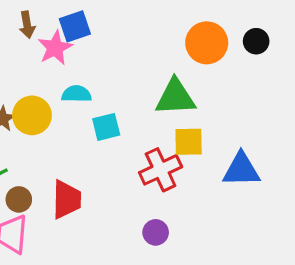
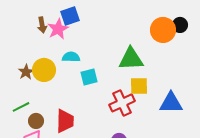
brown arrow: (27, 25) -> (42, 25), moved
orange circle: (207, 43) -> (163, 30), moved

